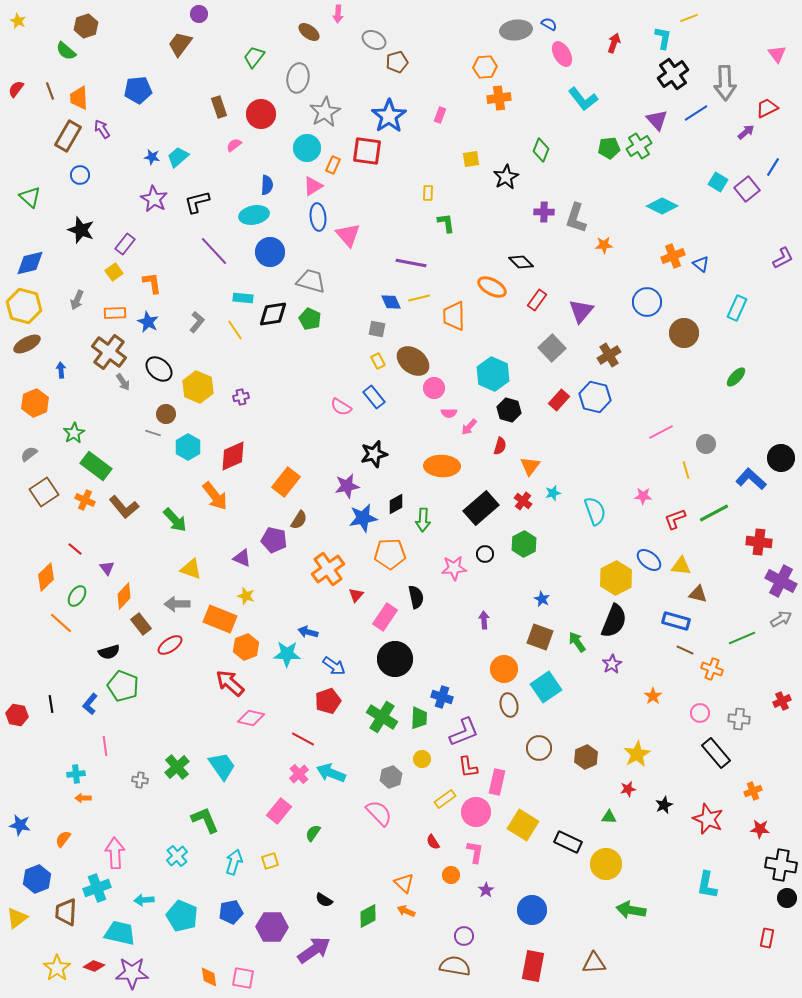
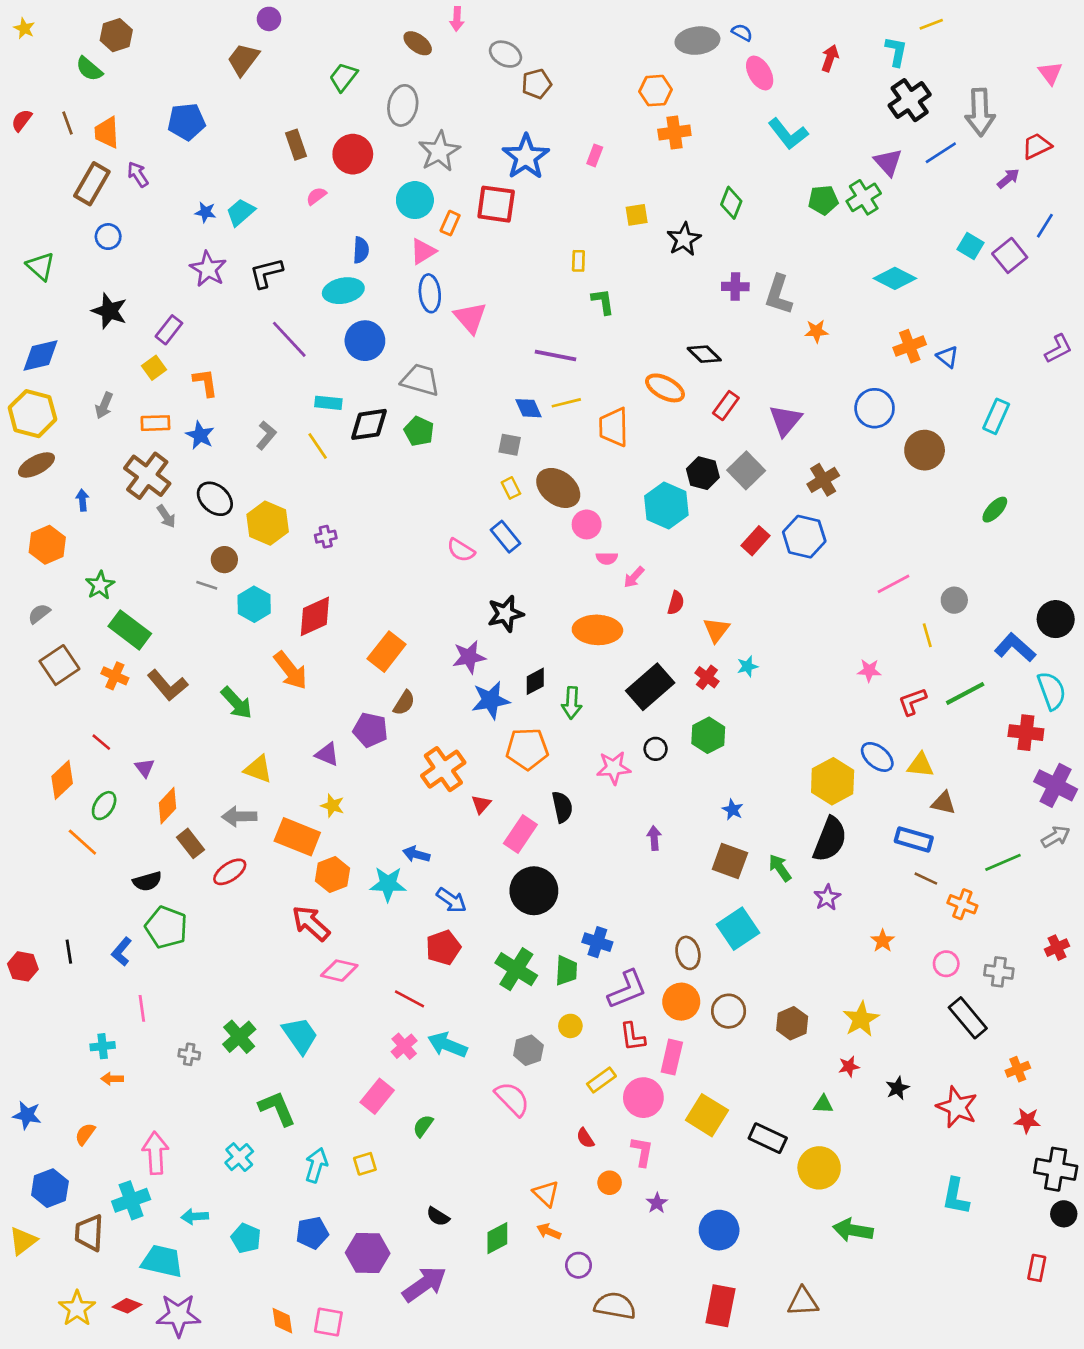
black hexagon: (509, 410) -> (703, 473), moved
cyan semicircle: (595, 511) -> (1052, 691), moved
orange circle: (504, 669) -> (681, 1002), moved
cyan pentagon: (182, 916) -> (246, 1238), size x0.7
purple circle: (464, 936) -> (578, 1265), moved

